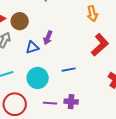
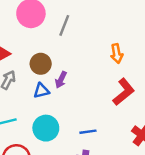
brown circle: (20, 21) -> (41, 64), moved
blue line: (69, 70) -> (88, 132), moved

